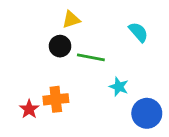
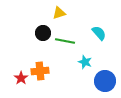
yellow triangle: (71, 20) -> (59, 13), moved
cyan semicircle: (138, 32) -> (99, 33), moved

